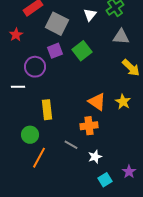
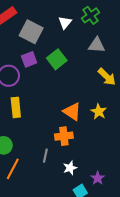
yellow rectangle: (47, 110) -> (16, 107), moved
gray line: (71, 145) -> (45, 156), turned 72
purple star: (129, 172) -> (98, 178), moved

